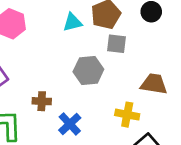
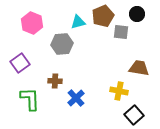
gray square: (117, 44) -> (121, 32), moved
gray hexagon: (88, 70) -> (62, 44), moved

